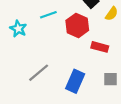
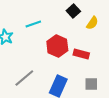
red hexagon: (77, 25) -> (57, 46), moved

